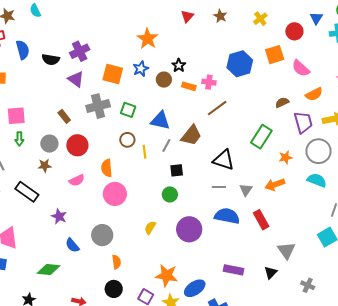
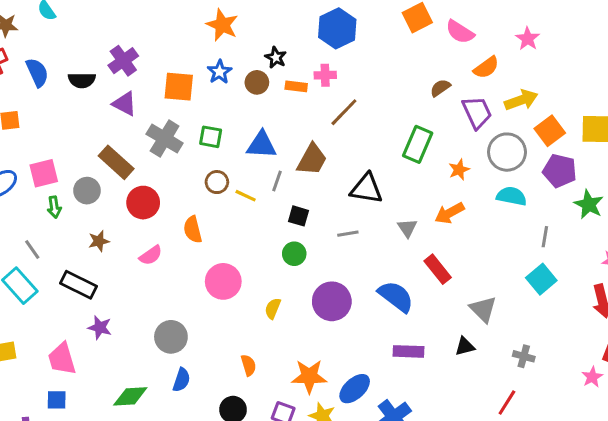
blue hexagon: (240, 64) -> (337, 28), moved
gray cross: (98, 106) -> (165, 139), turned -35
brown rectangle: (64, 116) -> (116, 162), size x1.6
gray circle: (49, 144) -> (87, 191), moved
yellow line: (144, 152) -> (246, 196), turned -48
black square: (177, 170) -> (298, 216), turned 32
gray line: (219, 187) -> (348, 234), moved
pink circle: (115, 194) -> (223, 281), moved
purple star: (59, 216) -> (100, 328), moved
blue semicircle: (227, 216) -> (396, 296), moved, turned 35
gray circle: (102, 235) -> (171, 337), moved
blue semicircle: (72, 245) -> (182, 380), moved, turned -112
orange semicircle: (116, 262) -> (249, 365), moved
black triangle: (271, 273) -> (465, 346), turned 40

